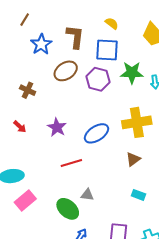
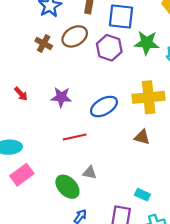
brown cross: (28, 90) -> (44, 43), moved
purple star: (57, 127) -> (61, 97), turned -30
brown triangle: (133, 159) -> (142, 137), turned 49
cyan rectangle: (138, 195) -> (142, 195), moved

